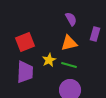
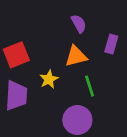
green line: (69, 65) -> (90, 86), moved, turned 56

